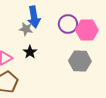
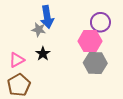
purple circle: (68, 24) -> (100, 22), moved
pink hexagon: (87, 30) -> (90, 41), moved

